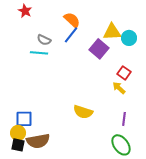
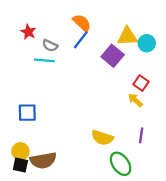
red star: (25, 11) -> (28, 32), moved
yellow semicircle: (83, 112) -> (102, 138), moved
blue square: (24, 119) -> (27, 113), moved
green ellipse: (121, 145) -> (121, 164), moved

